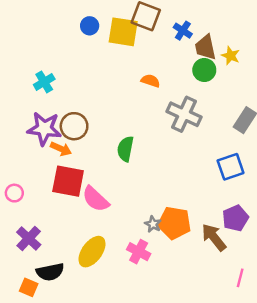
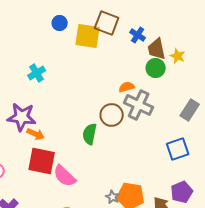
blue circle: (90, 26) -> (60, 23), moved
orange semicircle: (151, 81) -> (127, 87), moved, turned -35
cyan cross: (44, 82) -> (37, 73), moved
brown circle: (74, 126) -> (112, 115), moved

